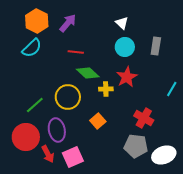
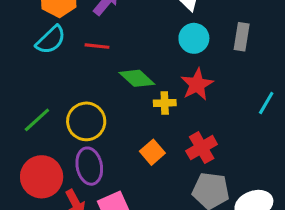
red line: (76, 52) -> (97, 46), moved
yellow circle: (68, 97) -> (86, 121), moved
green line: (35, 105) -> (37, 120), moved
red cross: (144, 118) -> (202, 148), moved, turned 30

